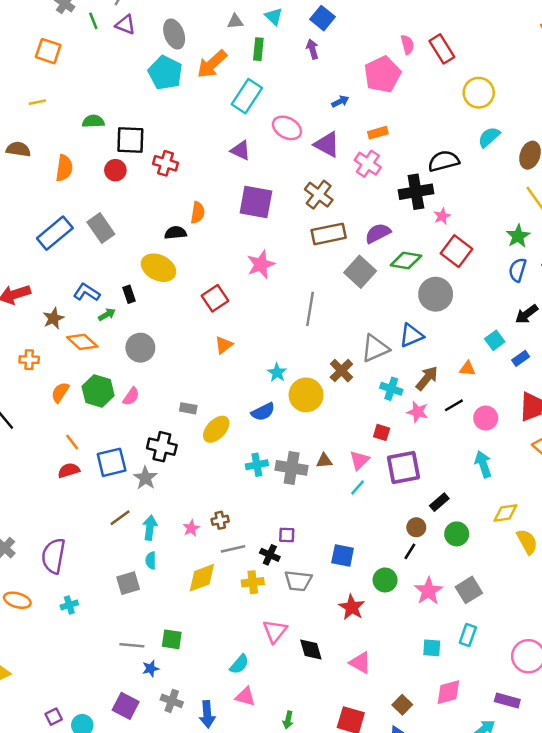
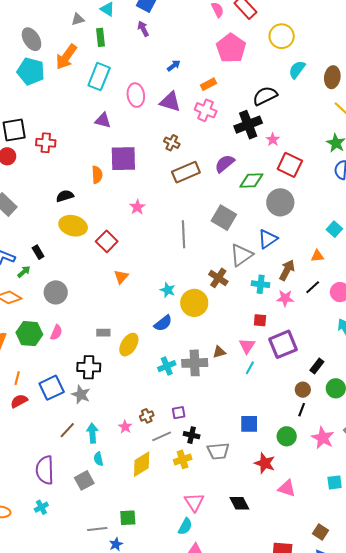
pink pentagon: (382, 74) -> (231, 48), moved
pink ellipse: (287, 128) -> (136, 95), turned 65
brown cross: (319, 195) -> (172, 143), size x0.7
orange semicircle: (198, 213) -> (97, 175), moved
pink star: (261, 264) -> (137, 207), size x0.7
yellow ellipse: (158, 268) -> (73, 226), moved
gray square: (360, 272) -> (224, 218), moved
orange line: (72, 442) -> (17, 378), turned 64
purple square: (287, 535) -> (179, 413), moved
purple semicircle: (53, 556) -> (45, 470), moved
pink triangle: (275, 631) -> (194, 502), moved
pink triangle: (360, 663) -> (287, 488), moved

